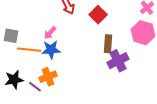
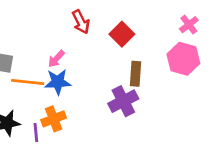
purple cross: (118, 61) -> (123, 101), moved
purple line: (35, 87) -> (36, 133), turned 48

